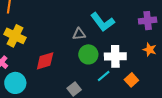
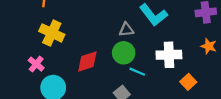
green circle: (88, 54) -> (124, 53), moved
cyan line: (104, 76) -> (137, 72), moved, turned 64

